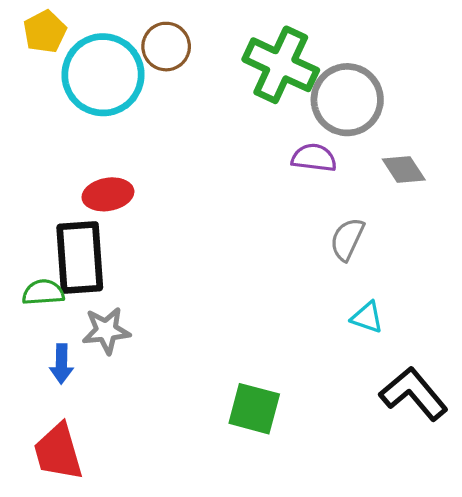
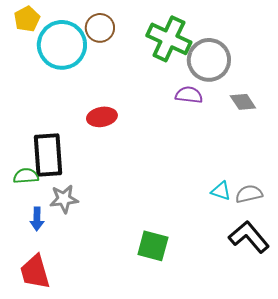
red ellipse: (108, 194) -> (102, 117), moved
gray semicircle: (347, 239) -> (249, 194), moved, turned 52

